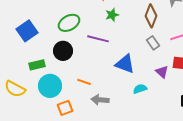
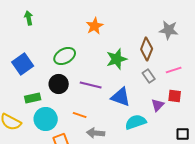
green star: (112, 15) -> (117, 59), moved, size x1.5
purple line: (98, 39) -> (91, 85), moved
purple triangle: (162, 72) -> (158, 105), turned 32
cyan semicircle: (140, 89) -> (136, 122), size x1.5

